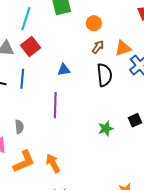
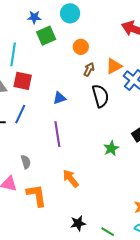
red square: (30, 46) -> (23, 81), turned -30
blue line: (22, 79) -> (20, 114), turned 30
orange L-shape: (24, 162) -> (37, 195), turned -65
orange arrow: (53, 163) -> (71, 179), moved

